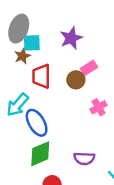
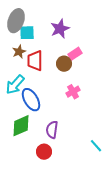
brown star: (22, 56) -> (19, 52), moved
pink cross: (99, 107) -> (73, 92), moved
green diamond: (40, 154) -> (21, 126), moved
purple semicircle: (84, 158) -> (52, 130), moved, turned 96

